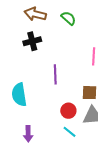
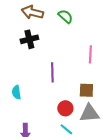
cyan semicircle: (19, 95) -> (16, 92), size x0.6

